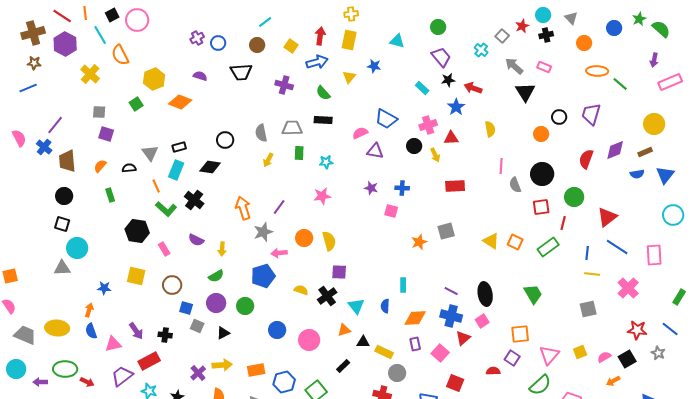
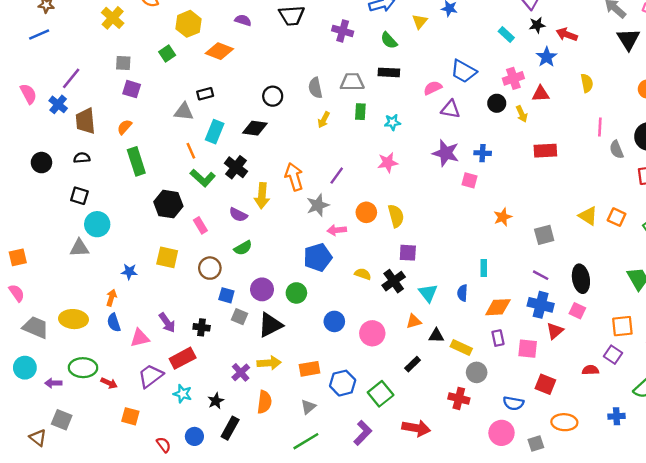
black rectangle: (179, 147) -> (205, 94), moved
gray triangle: (150, 153) -> (184, 112), turned -48
black semicircle: (129, 168) -> (82, 158), moved
purple star: (371, 188) -> (446, 153), size x1.6
green rectangle: (110, 195) -> (136, 161), size x1.6
black circle: (64, 196) -> (41, 163), moved
gray square: (446, 231) -> (544, 235), moved
yellow arrow: (222, 249) -> (262, 196), moved, size x1.5
green semicircle: (216, 276) -> (243, 248), moved
pink square: (482, 321) -> (577, 311), turned -32
black triangle: (223, 333) -> (270, 325), size x1.6
pink square: (440, 353) -> (528, 349), turned -36

